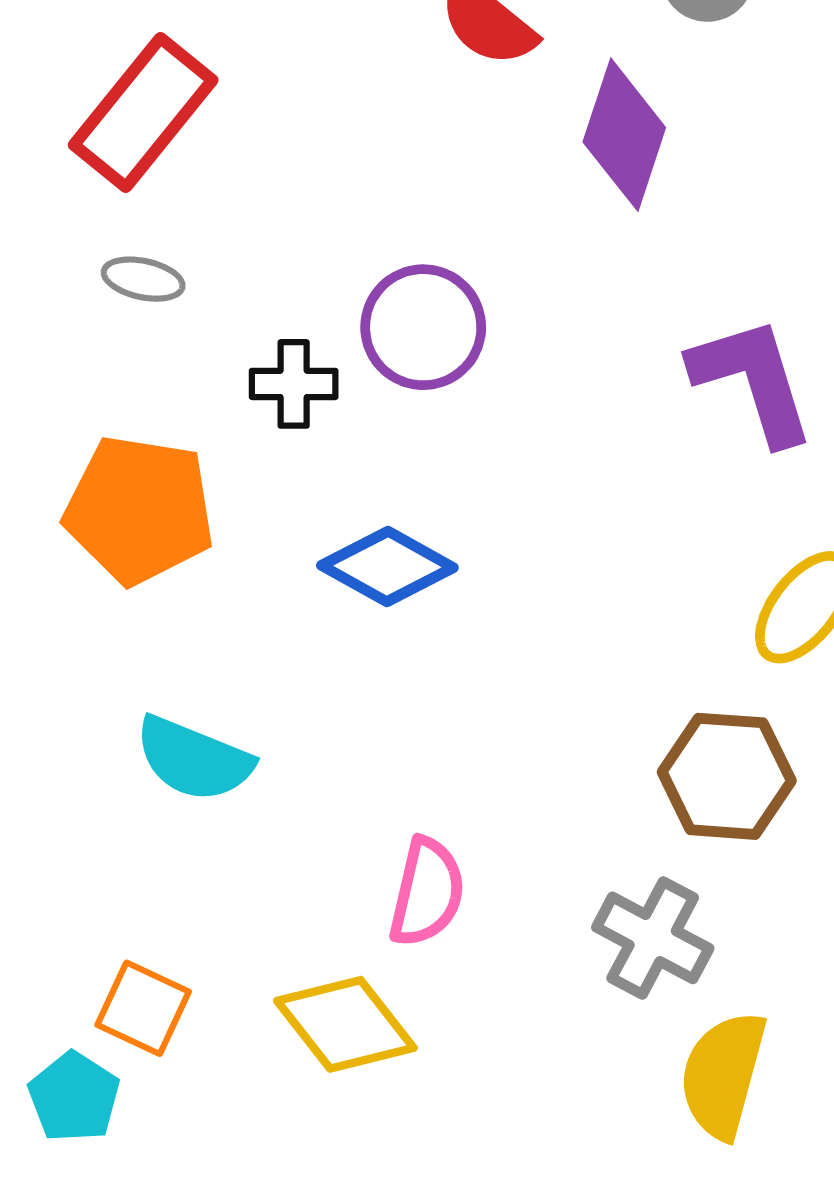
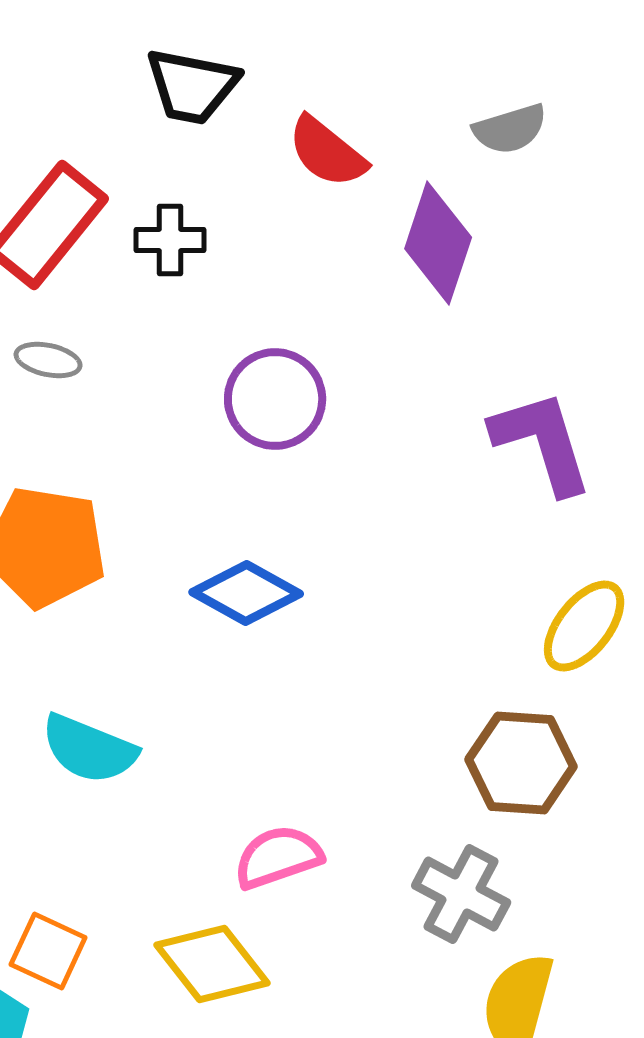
black cross: (294, 384) -> (170, 240), moved
pink semicircle: (427, 892) -> (278, 857), turned -122

